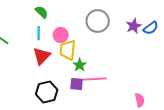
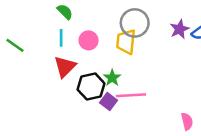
yellow trapezoid: (68, 50) -> (126, 42), moved
purple square: (77, 84) -> (108, 101), turned 32
black hexagon: (47, 92) -> (91, 87), moved

